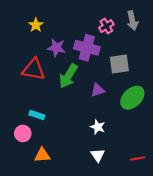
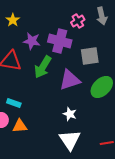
purple triangle: (98, 90) -> (70, 80), size x1.6
orange triangle: (42, 155) -> (20, 126), moved
white triangle: (98, 155) -> (70, 140), size x1.6

